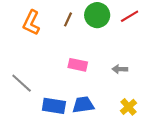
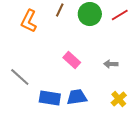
brown line: (68, 19) -> (60, 10), moved
pink rectangle: (78, 65) -> (72, 60), turned 30

